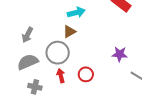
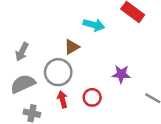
cyan arrow: (76, 12) -> (94, 25), moved, turned 30
purple star: (120, 54) -> (121, 74), moved

